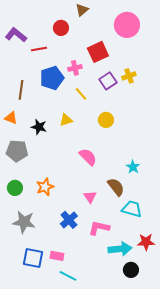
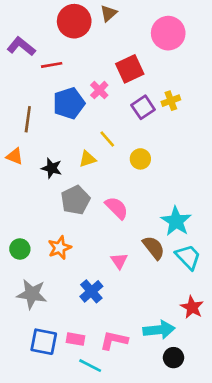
red circle: (61, 28) -> (74, 21), moved, size x1.6
pink cross: (75, 68) -> (99, 90), turned -32
yellow line: (81, 94) -> (107, 139), moved
gray pentagon: (17, 151) -> (75, 200), moved, turned -30
cyan star: (133, 167) -> (176, 221), size x1.6
cyan trapezoid: (132, 209) -> (188, 257), moved, turned 30
pink L-shape: (99, 228) -> (114, 340), moved
red star: (146, 242) -> (192, 307), moved, turned 30

